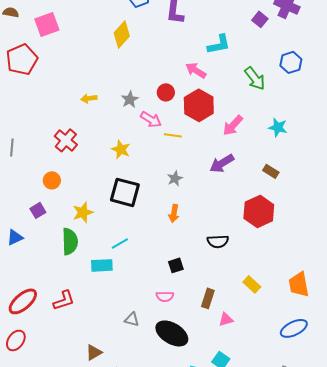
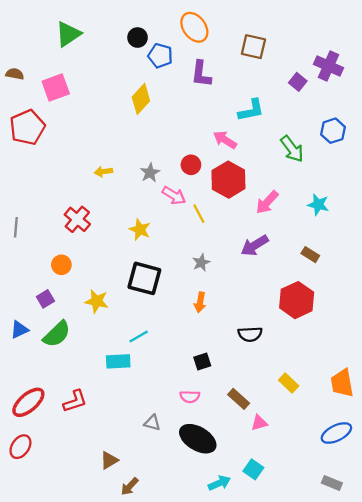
yellow line: (173, 135) -> (199, 214), turned 54
yellow star: (83, 212) -> (97, 301), turned 30
green semicircle: (70, 241) -> (57, 334), moved, turned 48
brown rectangle: (208, 298) -> (239, 399), turned -66

